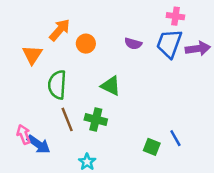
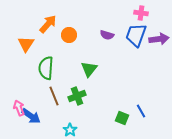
green triangle: (111, 86) -> (89, 69), turned 42
green cross: (96, 119) -> (77, 96), turned -36

